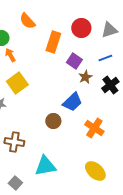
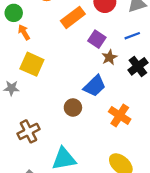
orange rectangle: (53, 42) -> (73, 17), turned 35
yellow square: (17, 83) -> (32, 64), turned -30
brown cross: (14, 142) -> (28, 131), turned -36

